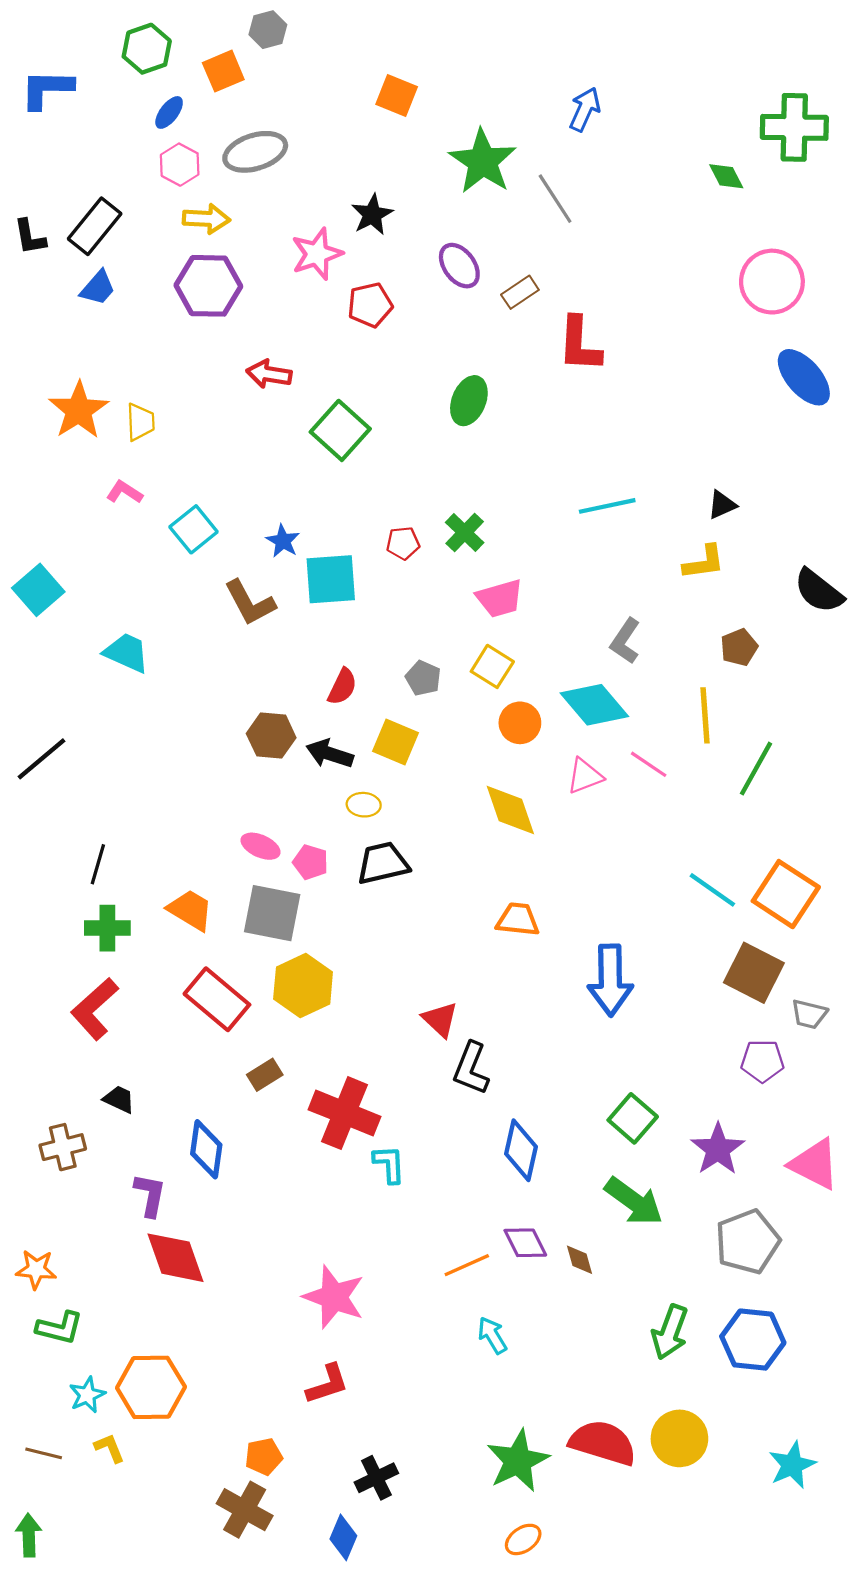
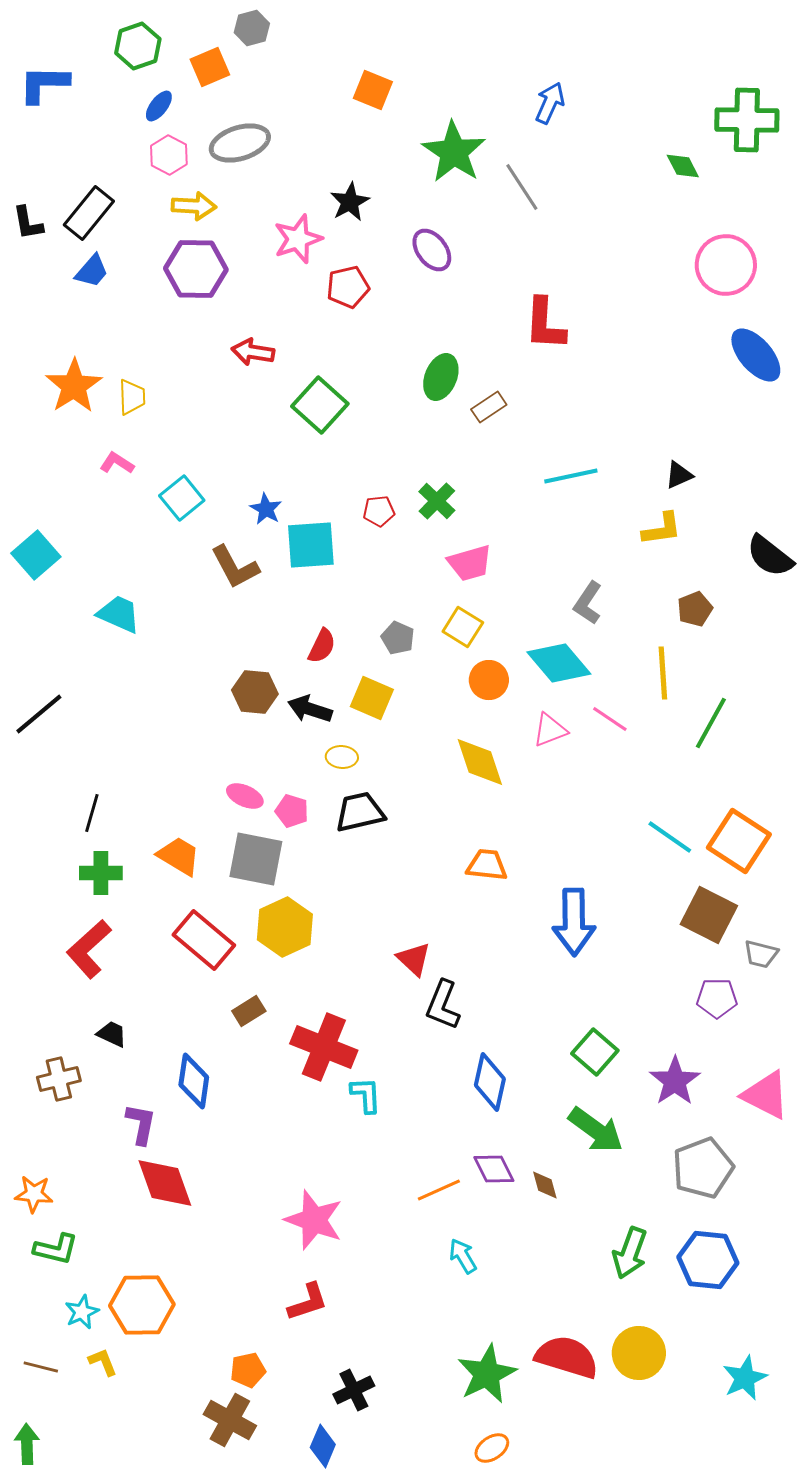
brown rectangle: (520, 292) -> (489, 407), moved

